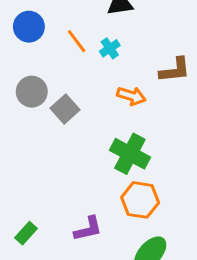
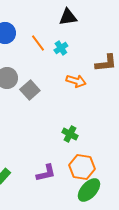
green cross: (130, 154) -> (70, 134), moved, size x0.6
orange hexagon: (140, 200) -> (82, 167), moved

